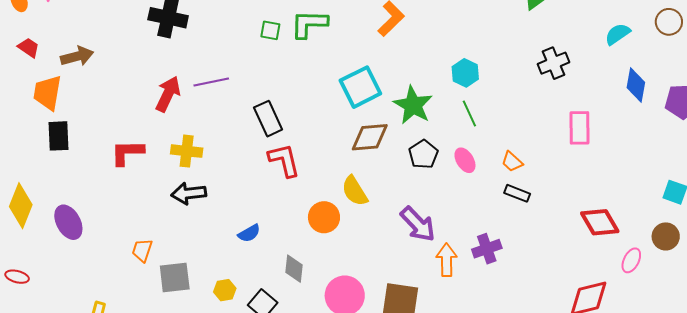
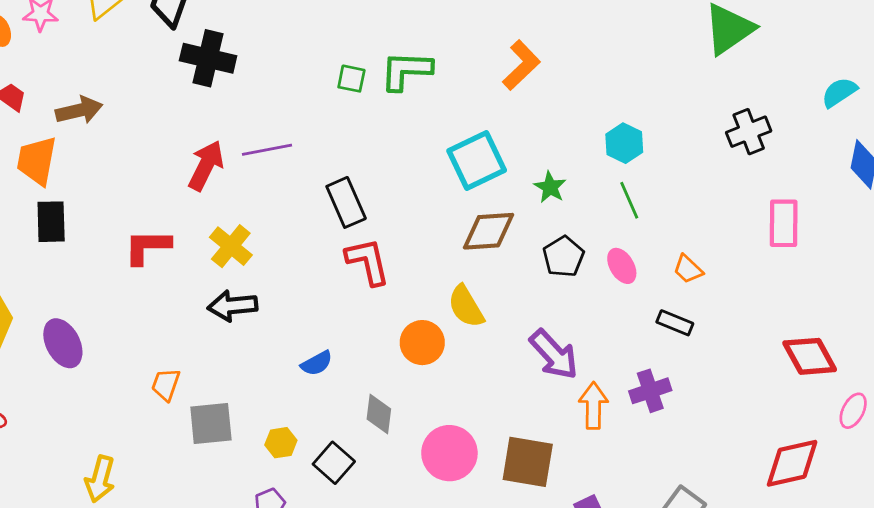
green star: (413, 105) -> (550, 187), size x0.6
yellow cross: (187, 151) -> (231, 246), turned 32
black rectangle: (517, 193) -> (675, 323), moved

